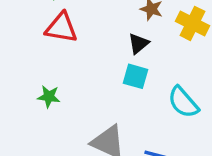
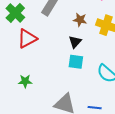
red triangle: (61, 28) -> (27, 39), turned -30

